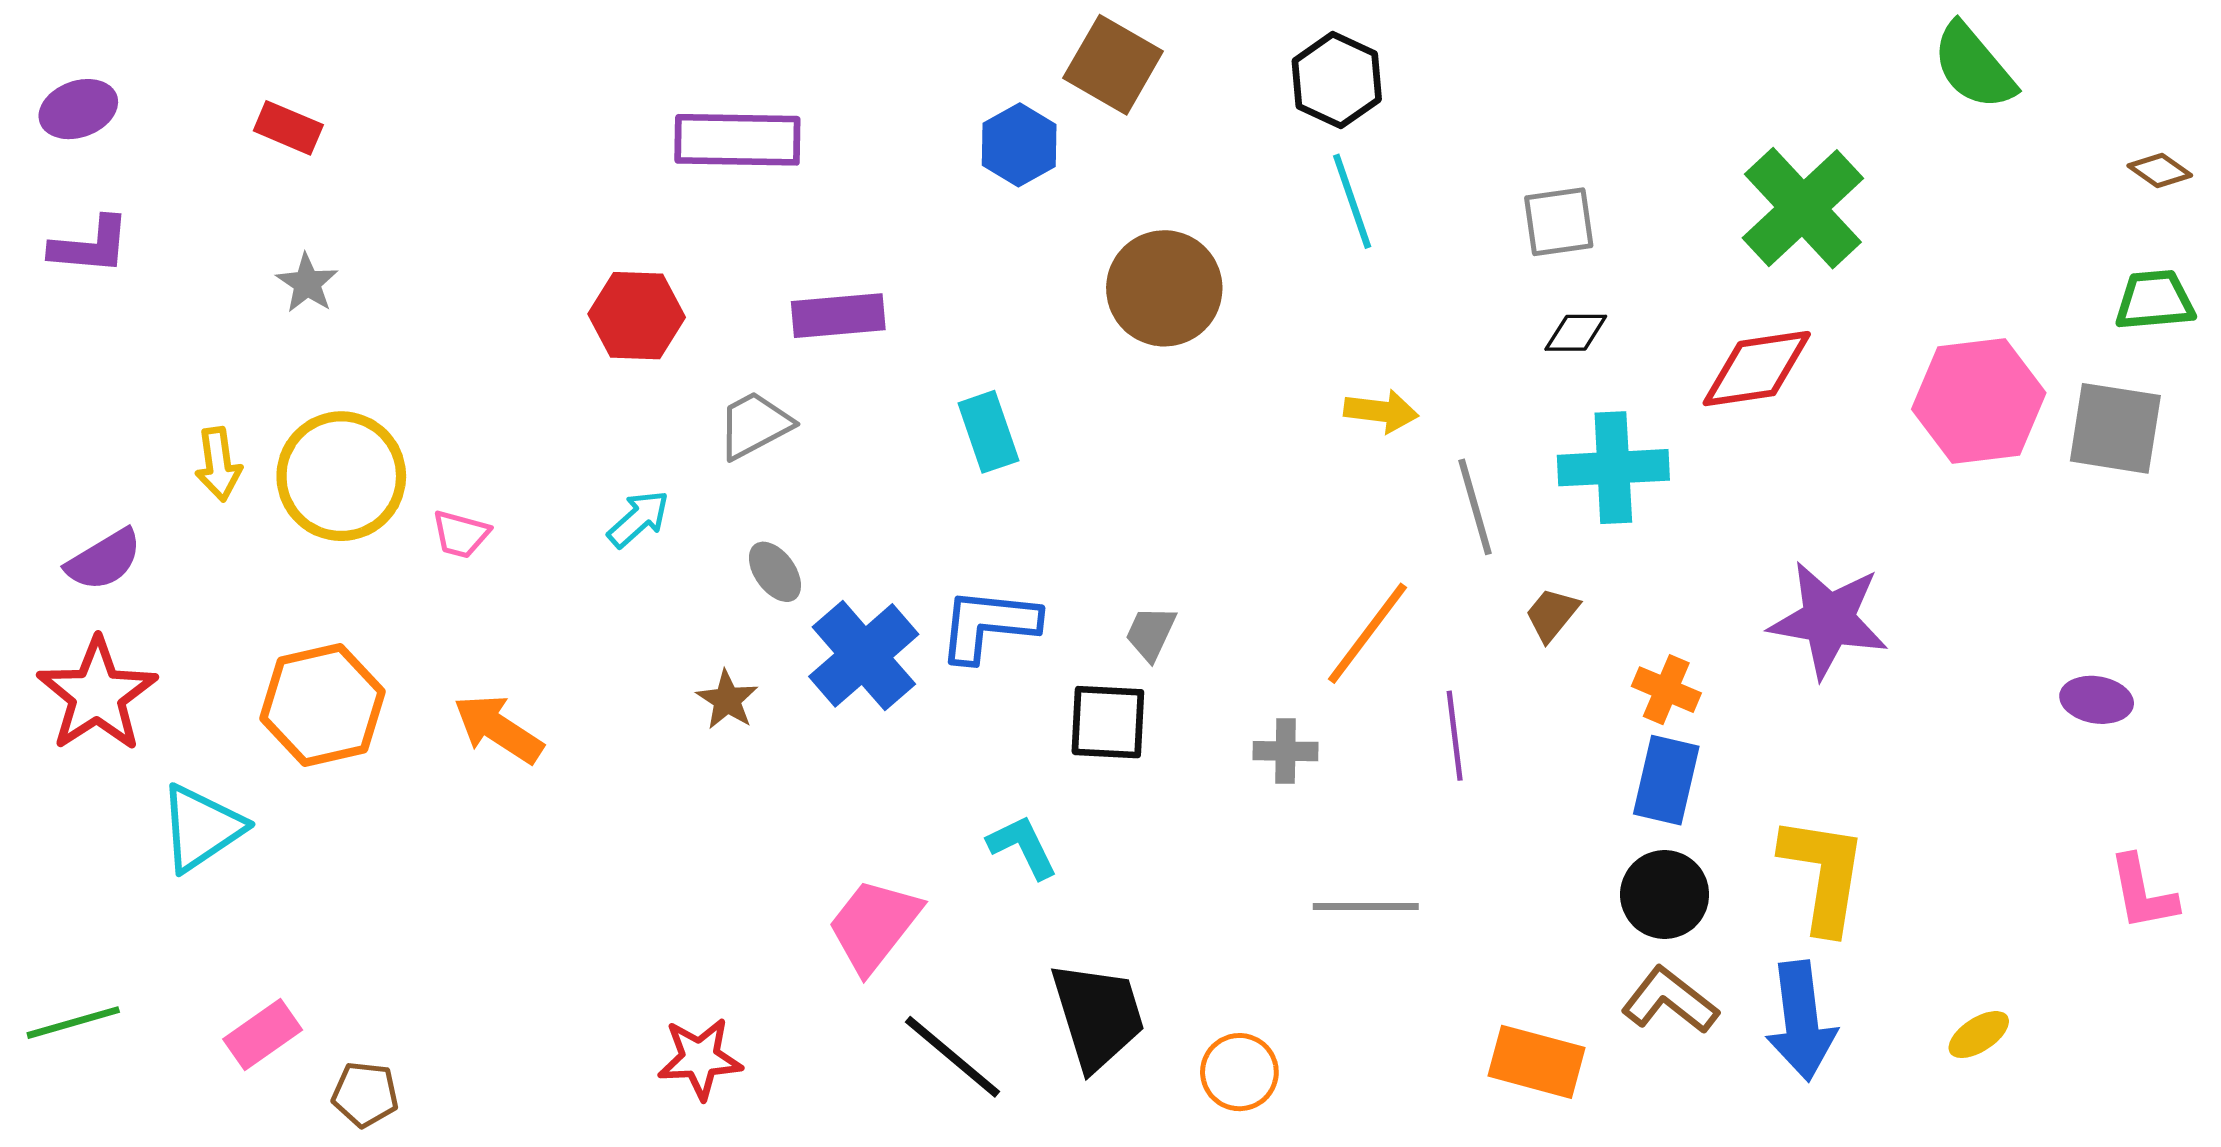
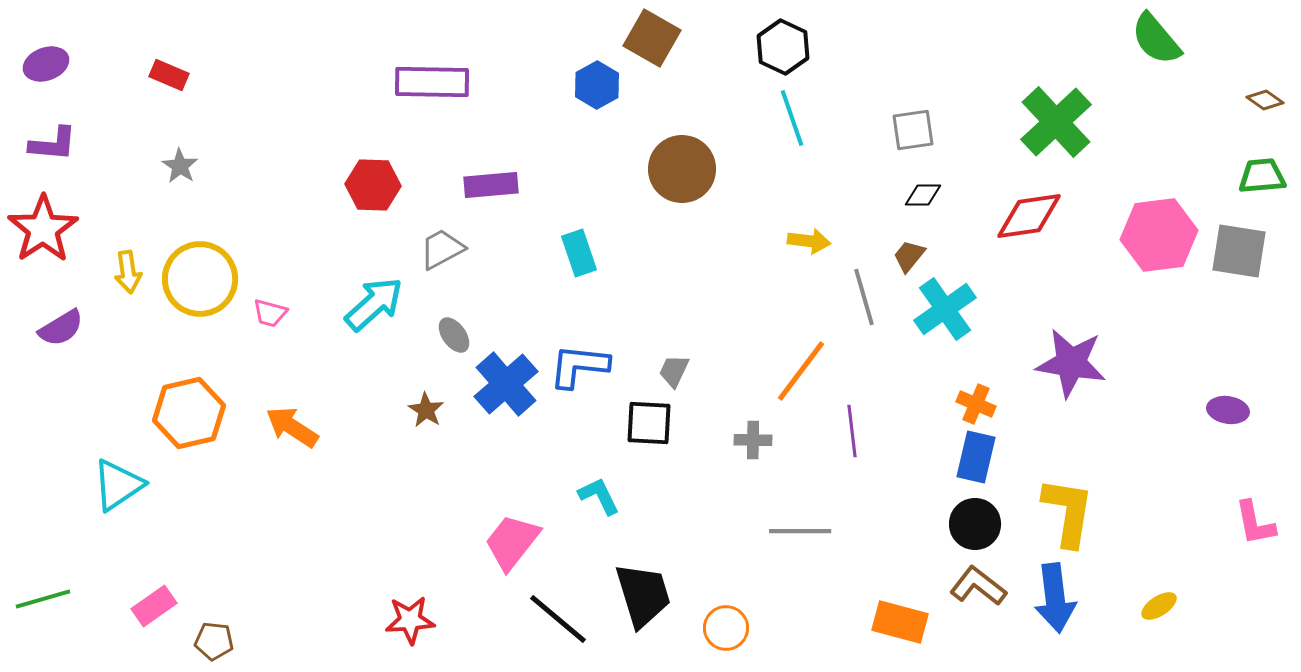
cyan cross: (1613, 468) -> (945, 309), moved, turned -32
cyan arrow: (638, 519) -> (374, 304), size x1.6
brown trapezoid: (1552, 614) -> (909, 256), moved
red star: (97, 695) -> (43, 229), moved

